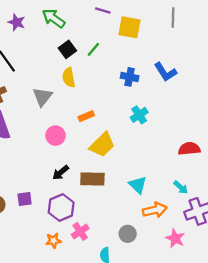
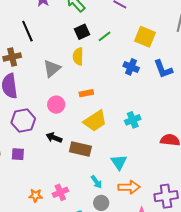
yellow square: (130, 27) -> (145, 37), moved
cyan cross: (139, 115) -> (133, 120), moved
black arrow: (61, 173) -> (54, 138), turned 49
cyan arrow: (181, 187) -> (96, 182), moved
purple hexagon: (61, 208) -> (23, 121), moved

